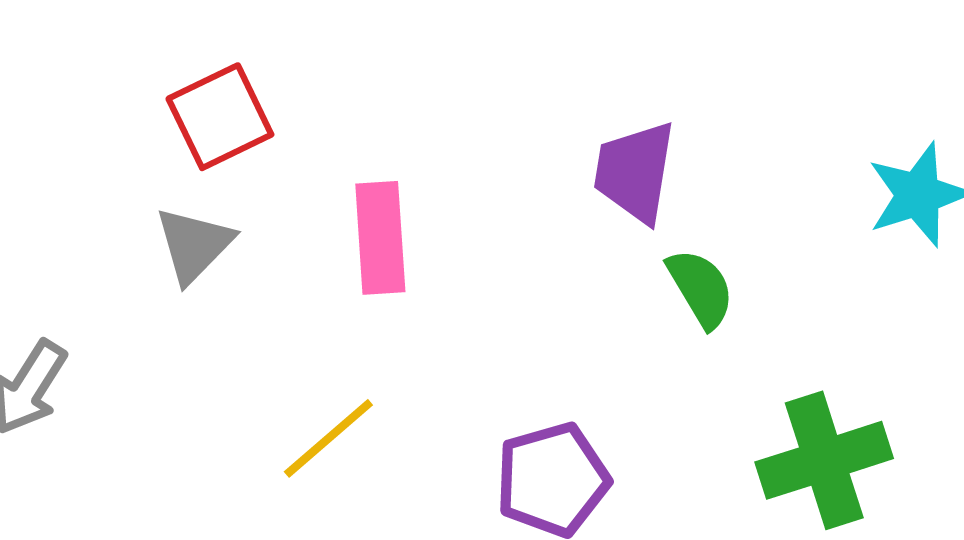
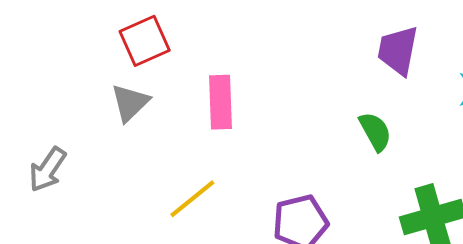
purple trapezoid: (635, 172) -> (398, 50), moved

